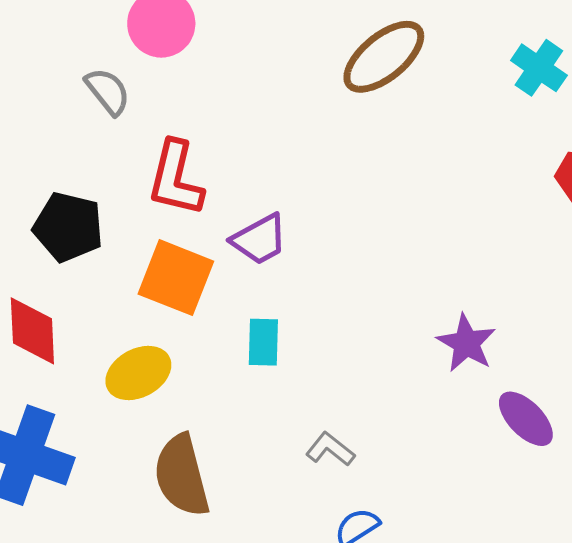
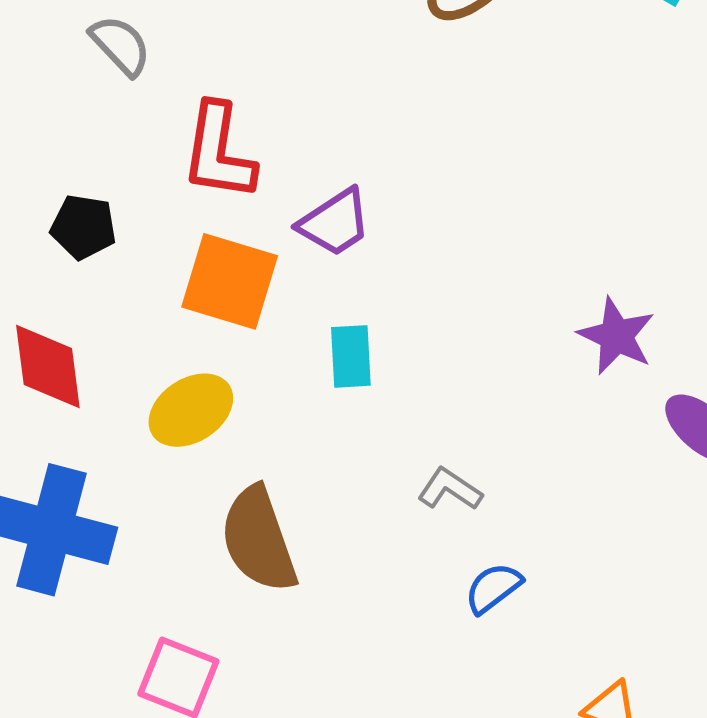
black pentagon: (68, 227) -> (83, 227), size x0.7

